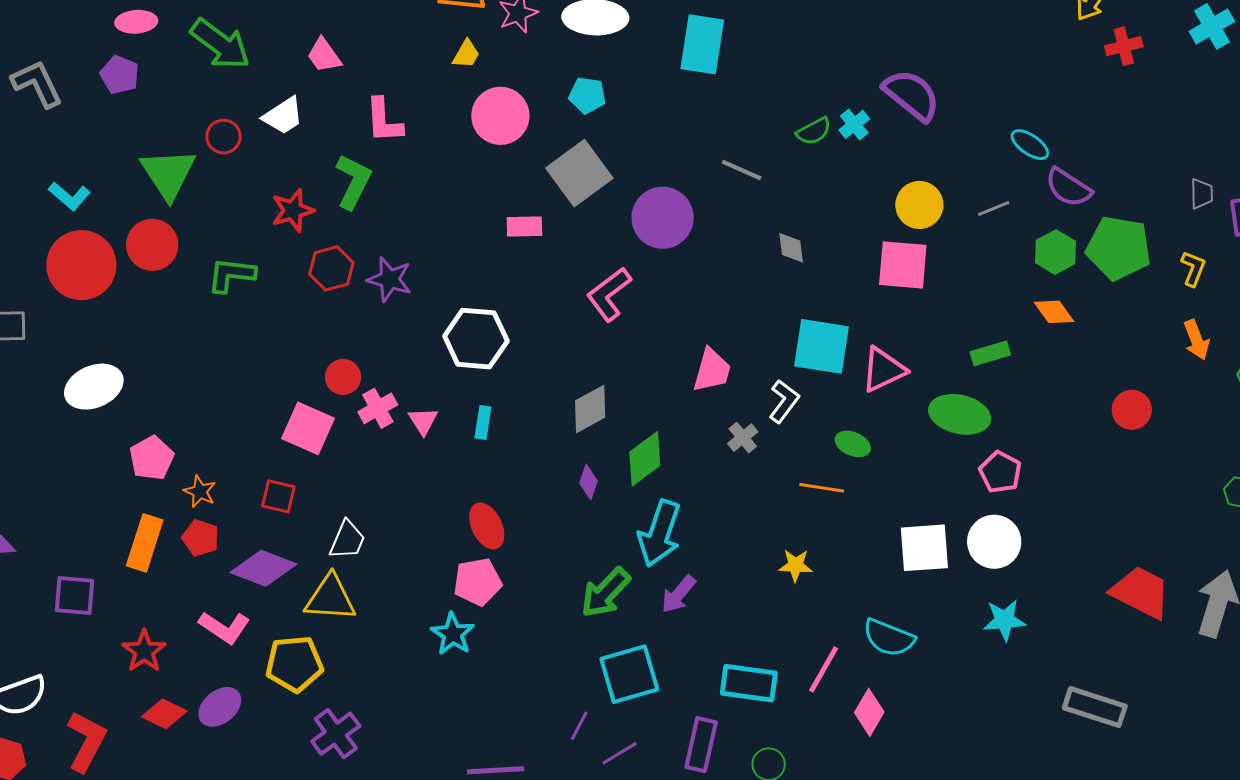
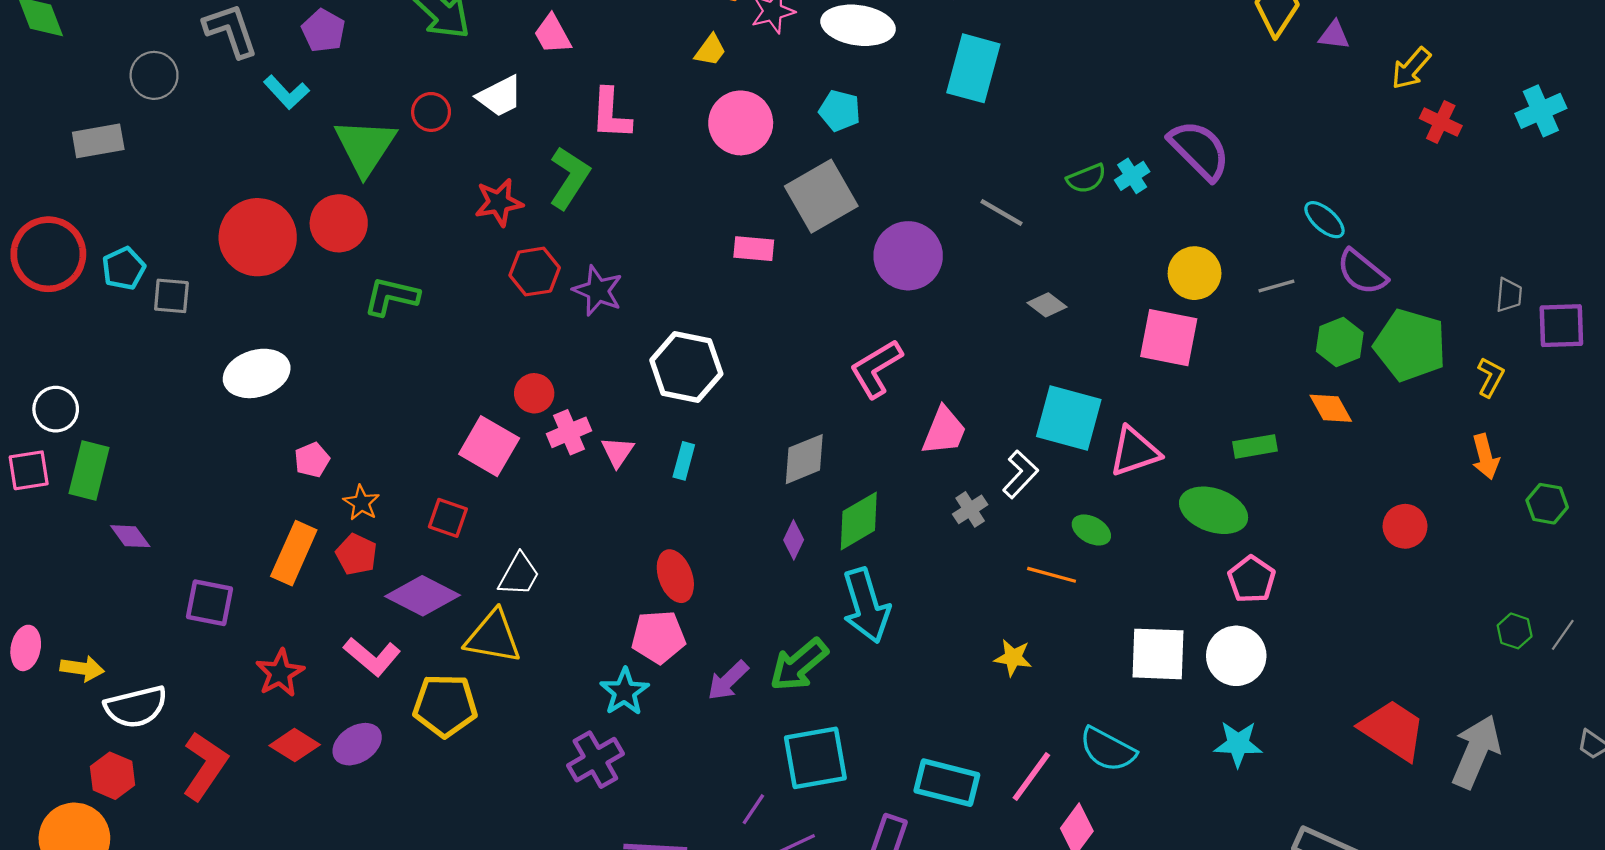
red cross: (1124, 46) -> (1441, 122), turned 33
cyan L-shape: (69, 196) -> (286, 92), moved
gray diamond: (791, 248) -> (1047, 305), turned -52
green L-shape: (231, 275) -> (391, 296), moved
pink L-shape: (609, 294) -> (876, 369), moved
pink pentagon: (152, 458) -> (312, 460), size x0.7
cyan arrow: (660, 533) -> (866, 606), turned -42
purple arrow: (678, 594) -> (728, 680), moved
purple cross: (336, 734) -> (595, 760), moved

